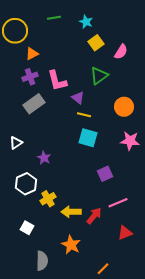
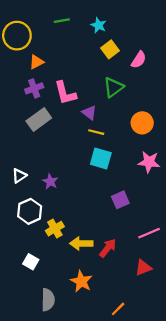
white triangle: (16, 143) -> (19, 176), moved
pink line: (118, 203) -> (149, 233), moved

